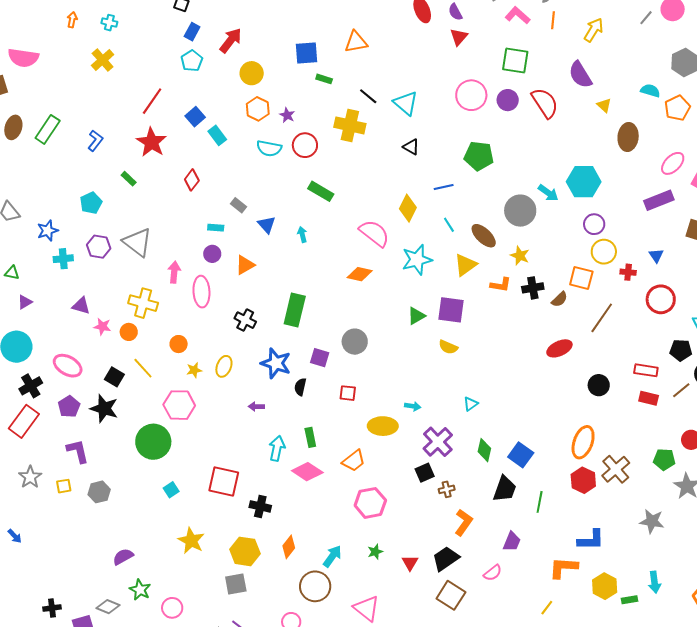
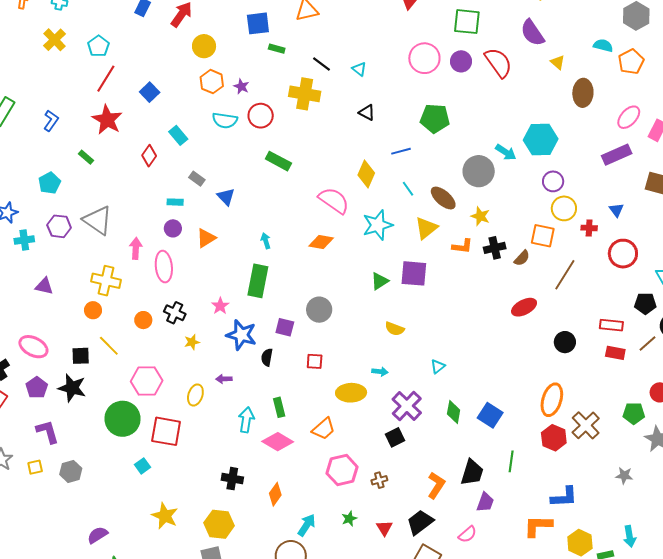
cyan pentagon: (192, 61) -> (98, 46), moved
cyan triangle: (406, 103) -> (359, 69), size x0.6
cyan rectangle: (217, 135) -> (178, 135), moved
cyan arrow: (302, 234) -> (266, 241), moved
black cross: (245, 320) -> (175, 313), moved
pink star: (102, 327) -> (220, 306), moved, turned 30
yellow semicircle: (448, 347) -> (395, 329), moved
yellow ellipse: (224, 366) -> (195, 395), moved
yellow star: (194, 370) -> (192, 342), moved
black square: (114, 377) -> (81, 356), turned -30
red square: (224, 482) -> (166, 431), moved
brown cross: (447, 489) -> (379, 480), moved
black trapezoid: (505, 489) -> (472, 472), moved
gray star: (652, 521) -> (624, 476), size x0.7
orange diamond: (289, 547) -> (275, 494), moved

